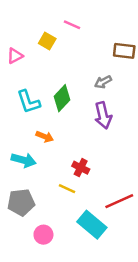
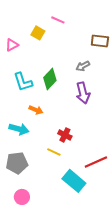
pink circle: (43, 235) -> (22, 197), moved

